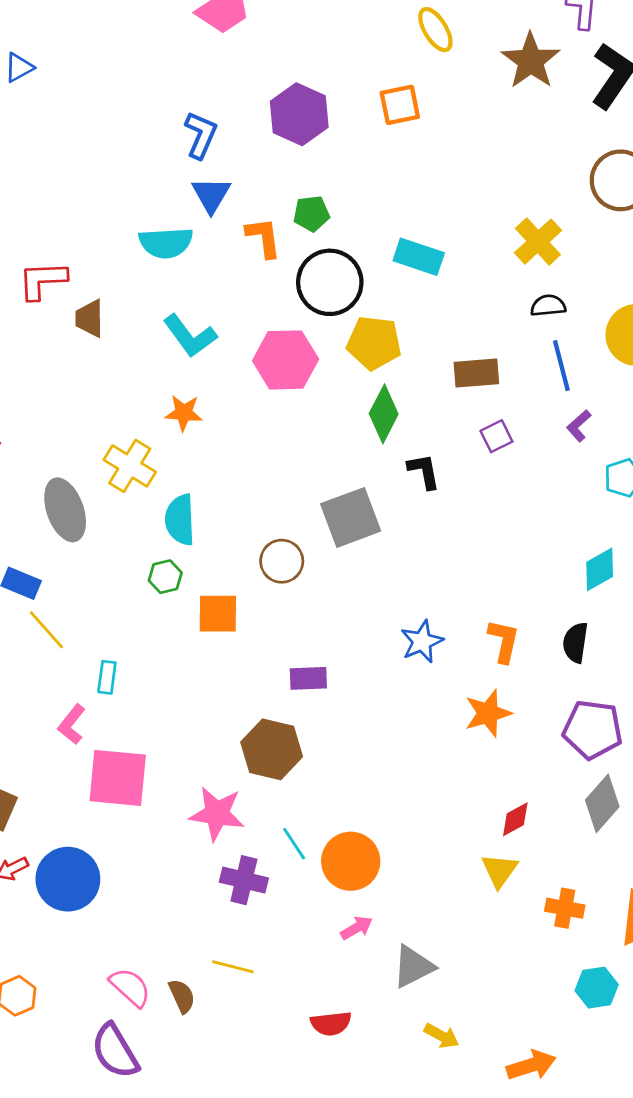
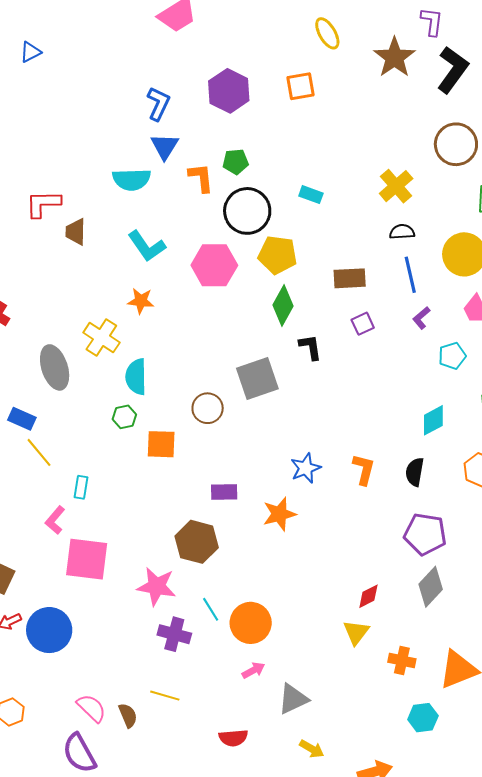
cyan rectangle: (419, 257) -> (311, 195), size x0.7
orange star: (488, 713) -> (279, 514), moved

